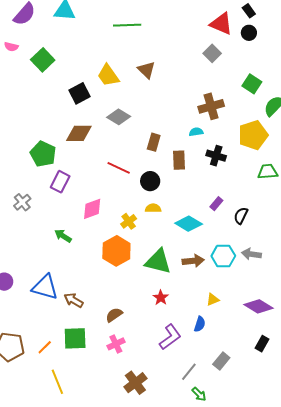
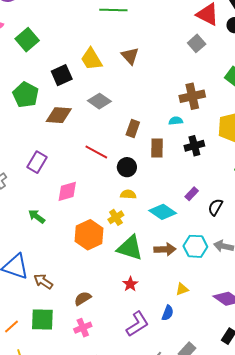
green pentagon: (43, 154) -> (26, 95), moved
black cross: (216, 156) -> (194, 146), turned -36
yellow cross: (129, 221) -> (116, 217), moved

